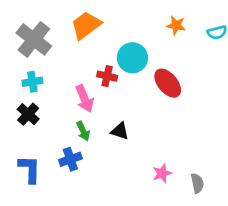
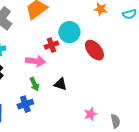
red cross: (107, 76) -> (51, 45), turned -32
pink arrow: (85, 99) -> (35, 61), turned -60

